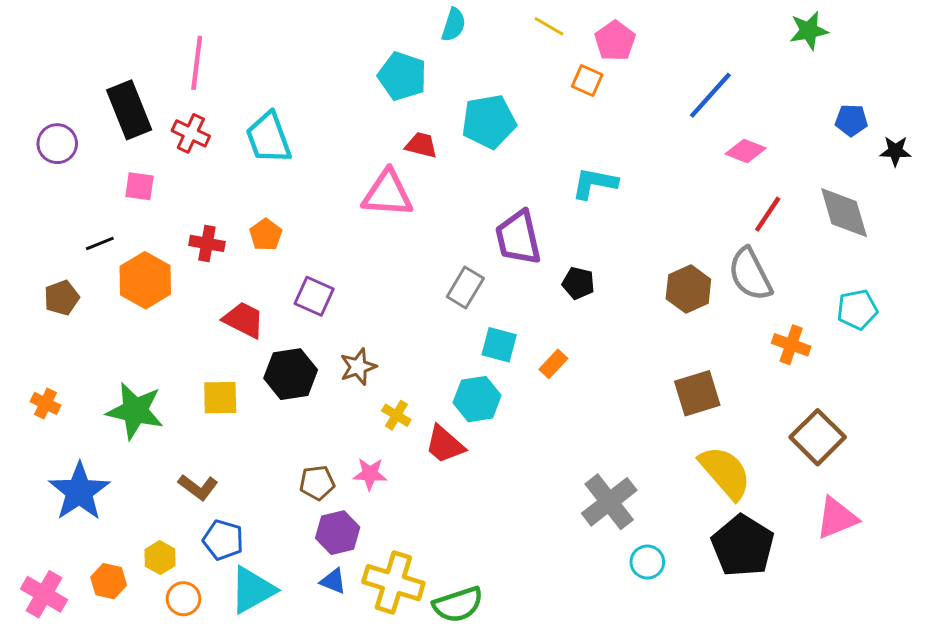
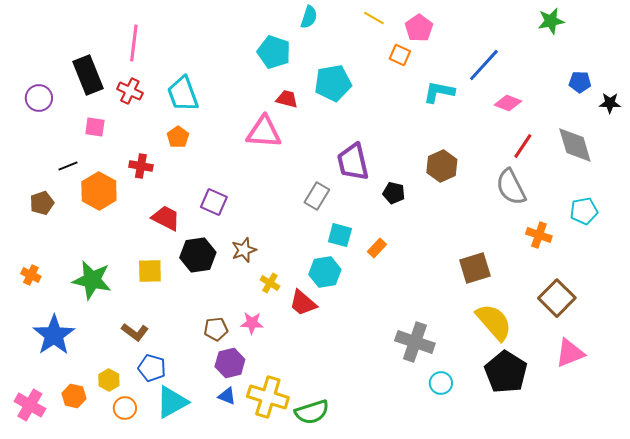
cyan L-shape: (594, 183) -> (439, 92), moved
orange pentagon: (266, 235) -> (178, 137), moved
brown hexagon: (688, 289) -> (442, 166), moved
gray cross: (609, 502) -> (415, 342), turned -33

